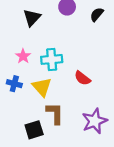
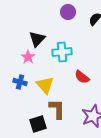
black triangle: (32, 18) -> (37, 39), moved
cyan cross: (52, 59) -> (62, 52), moved

